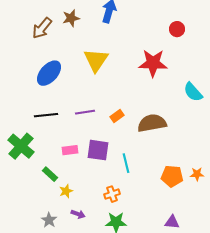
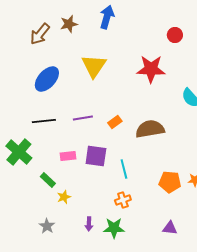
orange cross: (112, 194) -> (123, 200), moved
purple arrow: (78, 214) -> (89, 224), moved, turned 72

